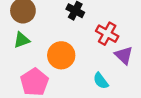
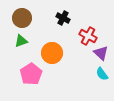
cyan semicircle: (101, 81) -> (102, 74), moved

